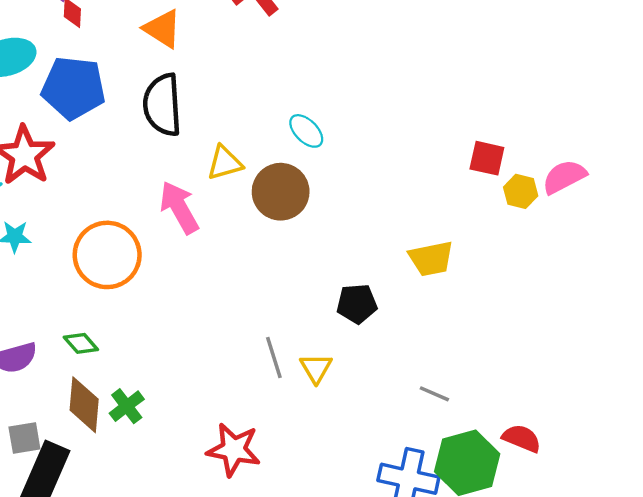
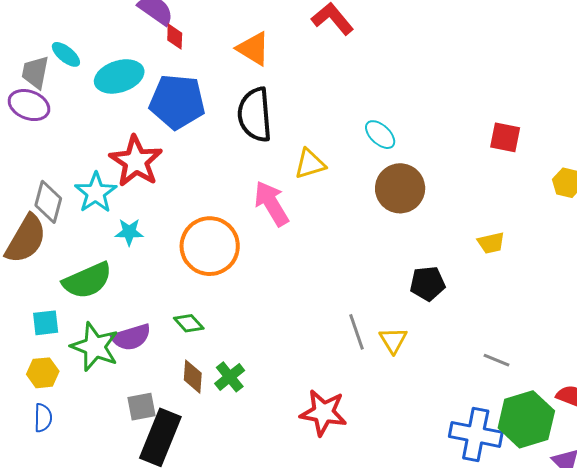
red square: (487, 158) -> (505, 137), moved
brown circle: (281, 192) -> (400, 188), moved
yellow trapezoid: (431, 259) -> (491, 243), size x0.7
brown diamond: (84, 405) -> (193, 377), size x0.7

